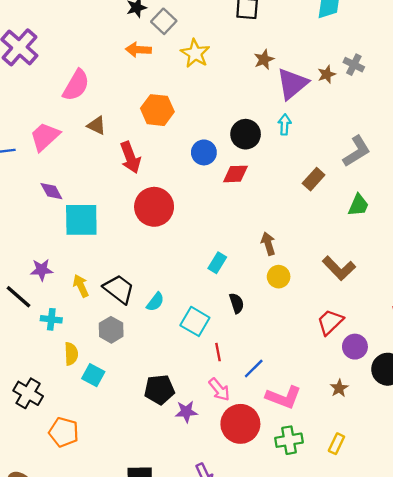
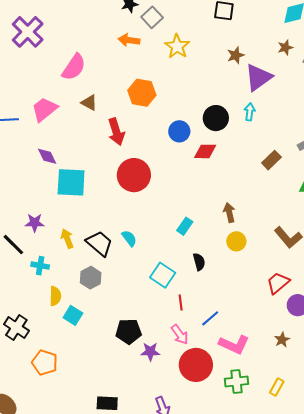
brown star: (327, 74) -> (285, 47), moved
cyan semicircle: (155, 302) -> (129, 238), moved, turned -78

